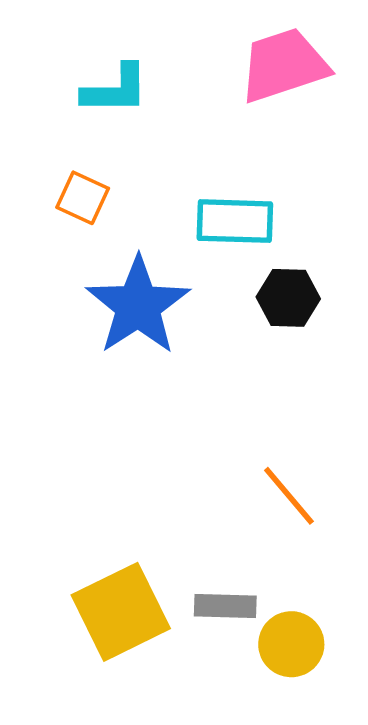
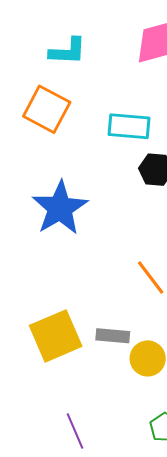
orange square: (83, 198) -> (47, 109), size x1.6
blue star: (138, 306) -> (60, 208), moved

